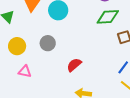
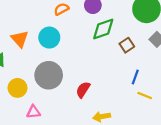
gray circle: (48, 43) -> (49, 75), size x1.6

